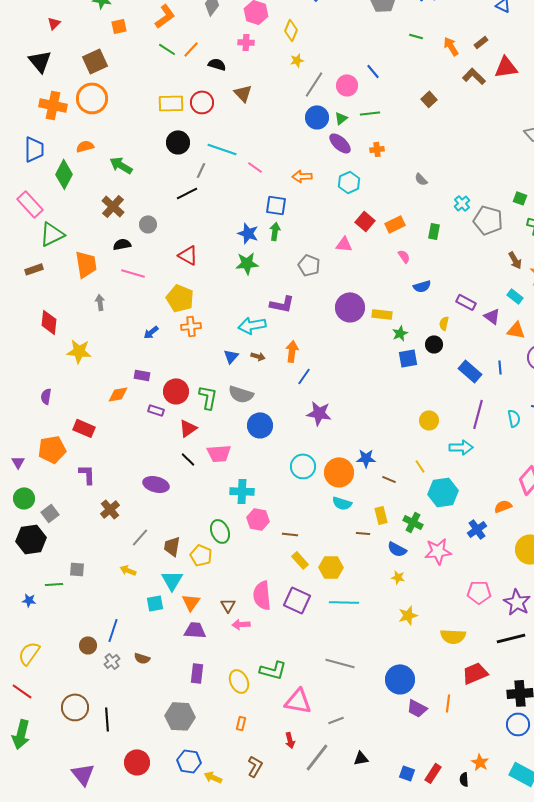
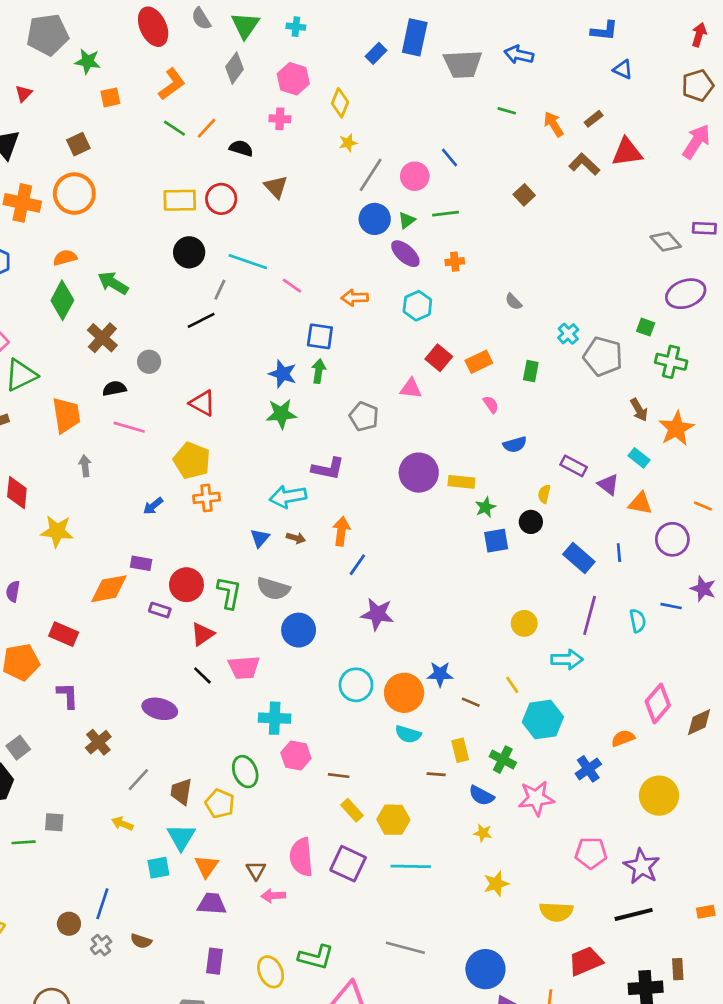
brown square: (95, 61) -> (78, 144), size x0.7
green diamond: (64, 174) -> (62, 300), moved
orange diamond: (118, 394) -> (109, 589), size x1.4

